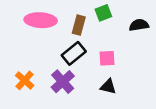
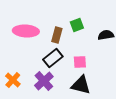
black triangle: (108, 87) -> (81, 85), size x1.5

